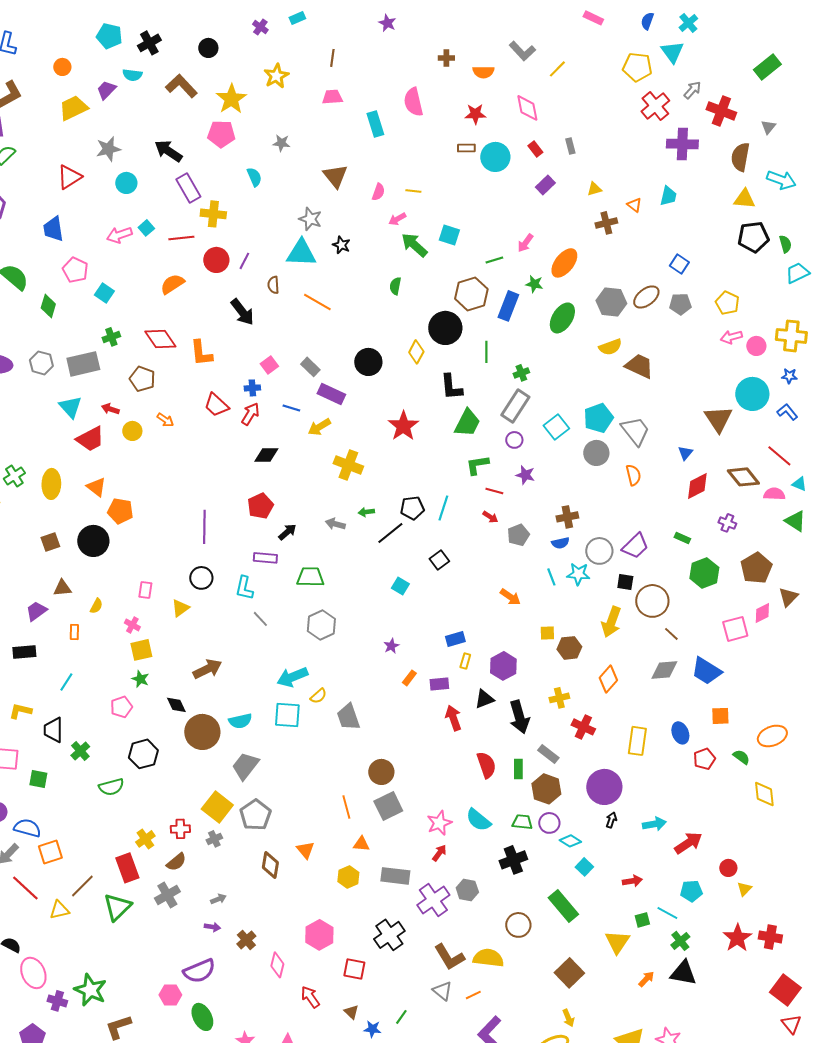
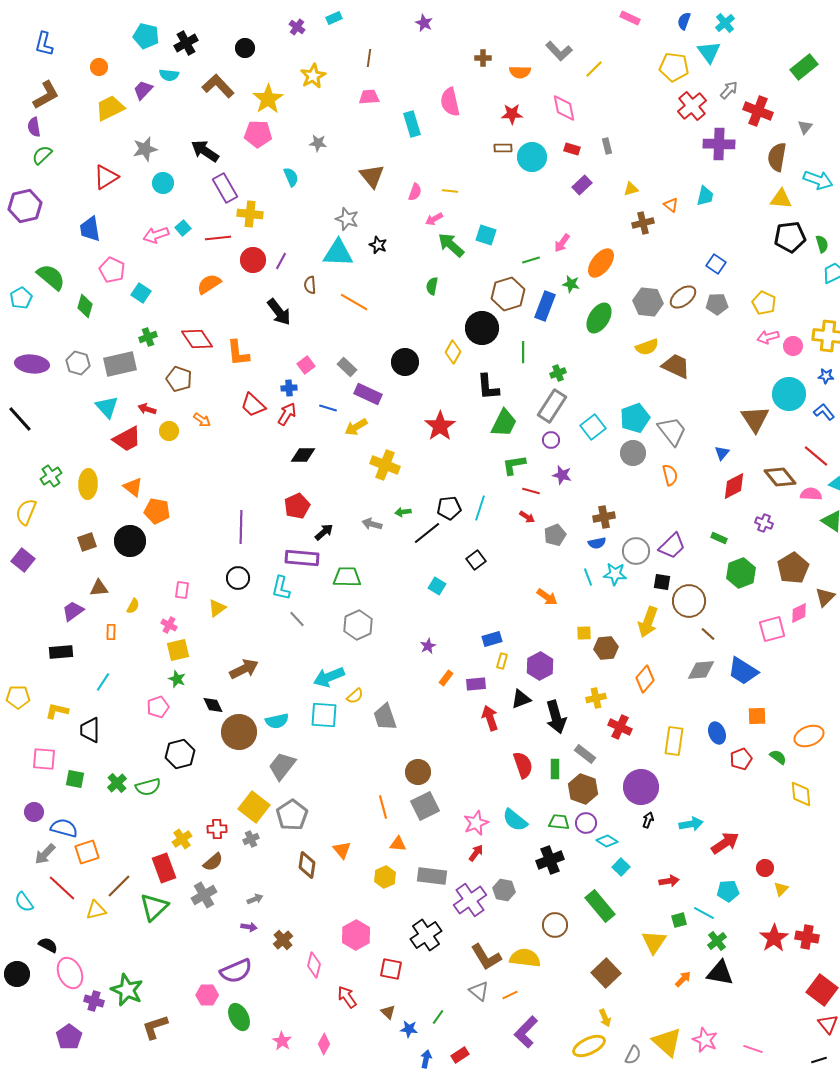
red rectangle: (535, 149) -> (572, 149), turned -35
purple rectangle: (265, 558) -> (302, 558), size x1.4
green cross: (80, 751) -> (117, 783), moved

